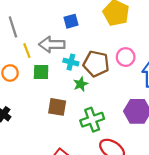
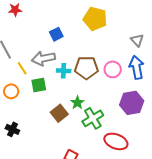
pink circle: (126, 57) -> (113, 69), moved
green star: (81, 84) -> (77, 103), moved
brown square: (57, 107) -> (59, 113), turned -36

